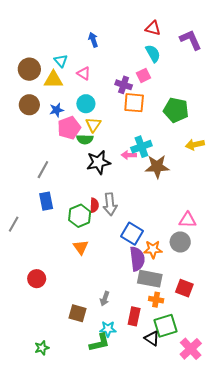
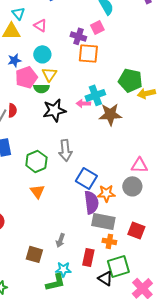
green pentagon: (176, 110) -> (130, 80), moved
red semicircle: (94, 205) -> (12, 110), moved

